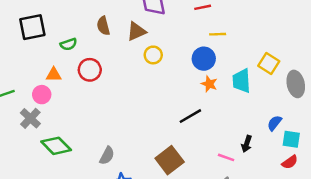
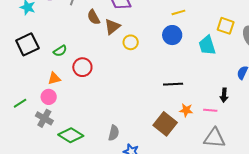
brown semicircle: (103, 26) -> (94, 17), moved
orange star: (209, 84) -> (186, 110), moved
black line: (190, 116) -> (173, 84), turned 42

